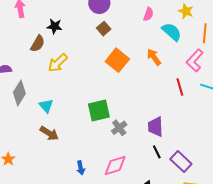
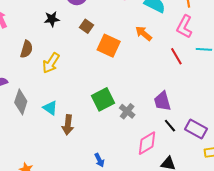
black star: (55, 26) -> (52, 19), moved
brown square: (104, 29) -> (86, 26), moved
brown arrow: (49, 133) -> (68, 125), moved, turned 78
pink diamond: (115, 166) -> (147, 143), moved

